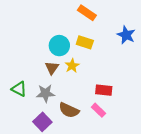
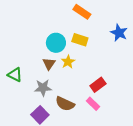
green triangle: (19, 89) -> (15, 75), moved
red rectangle: (104, 90) -> (98, 85), turned -42

